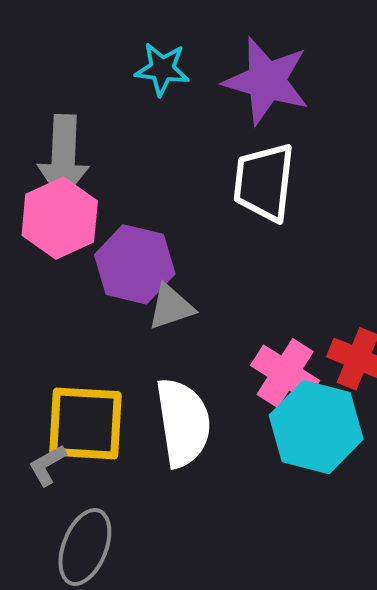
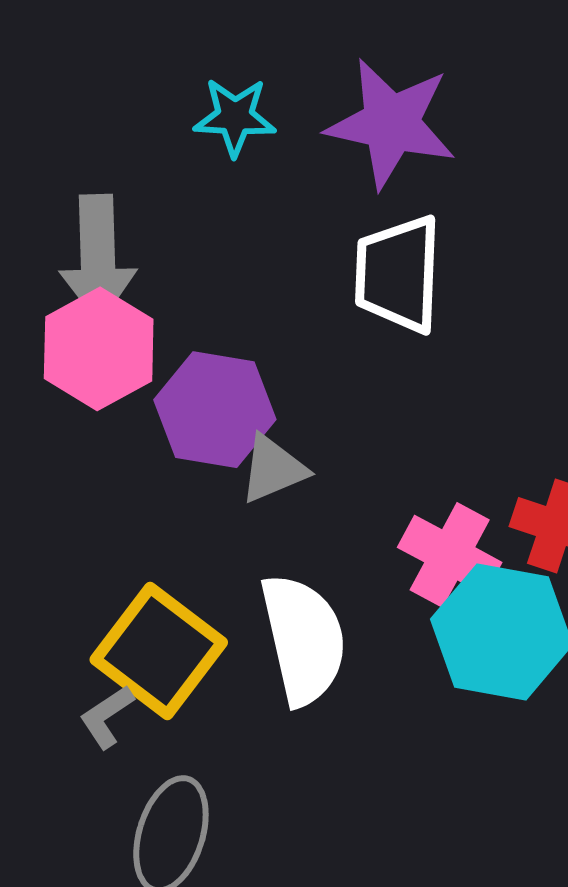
yellow square: (86, 423) -> (159, 651), turned 38

